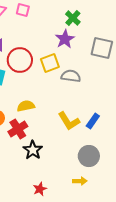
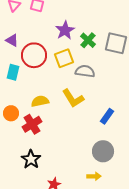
green cross: (73, 18) -> (88, 40), moved
purple star: (65, 39) -> (65, 30), moved
yellow L-shape: (69, 121) -> (73, 98), moved
black star: (33, 150) -> (31, 159), moved

